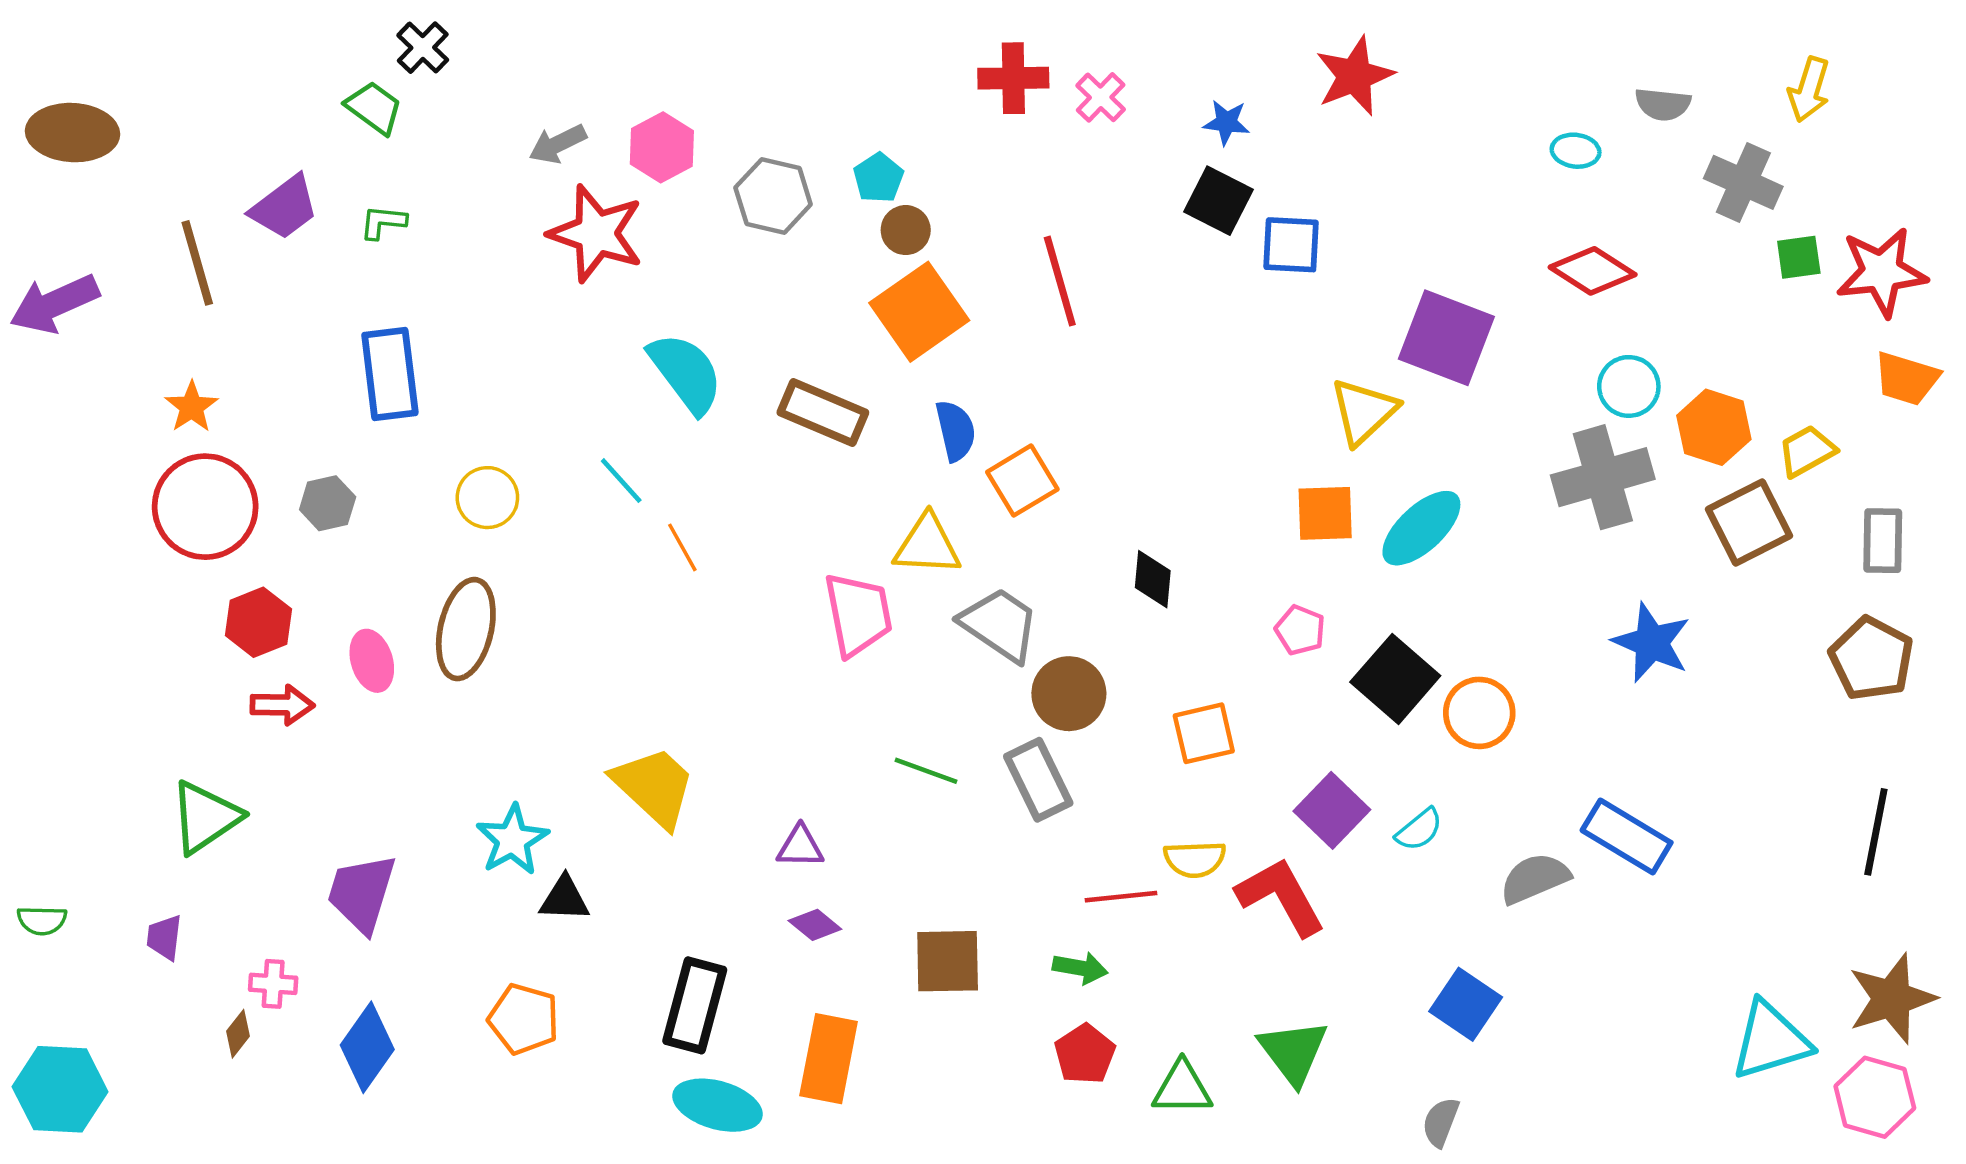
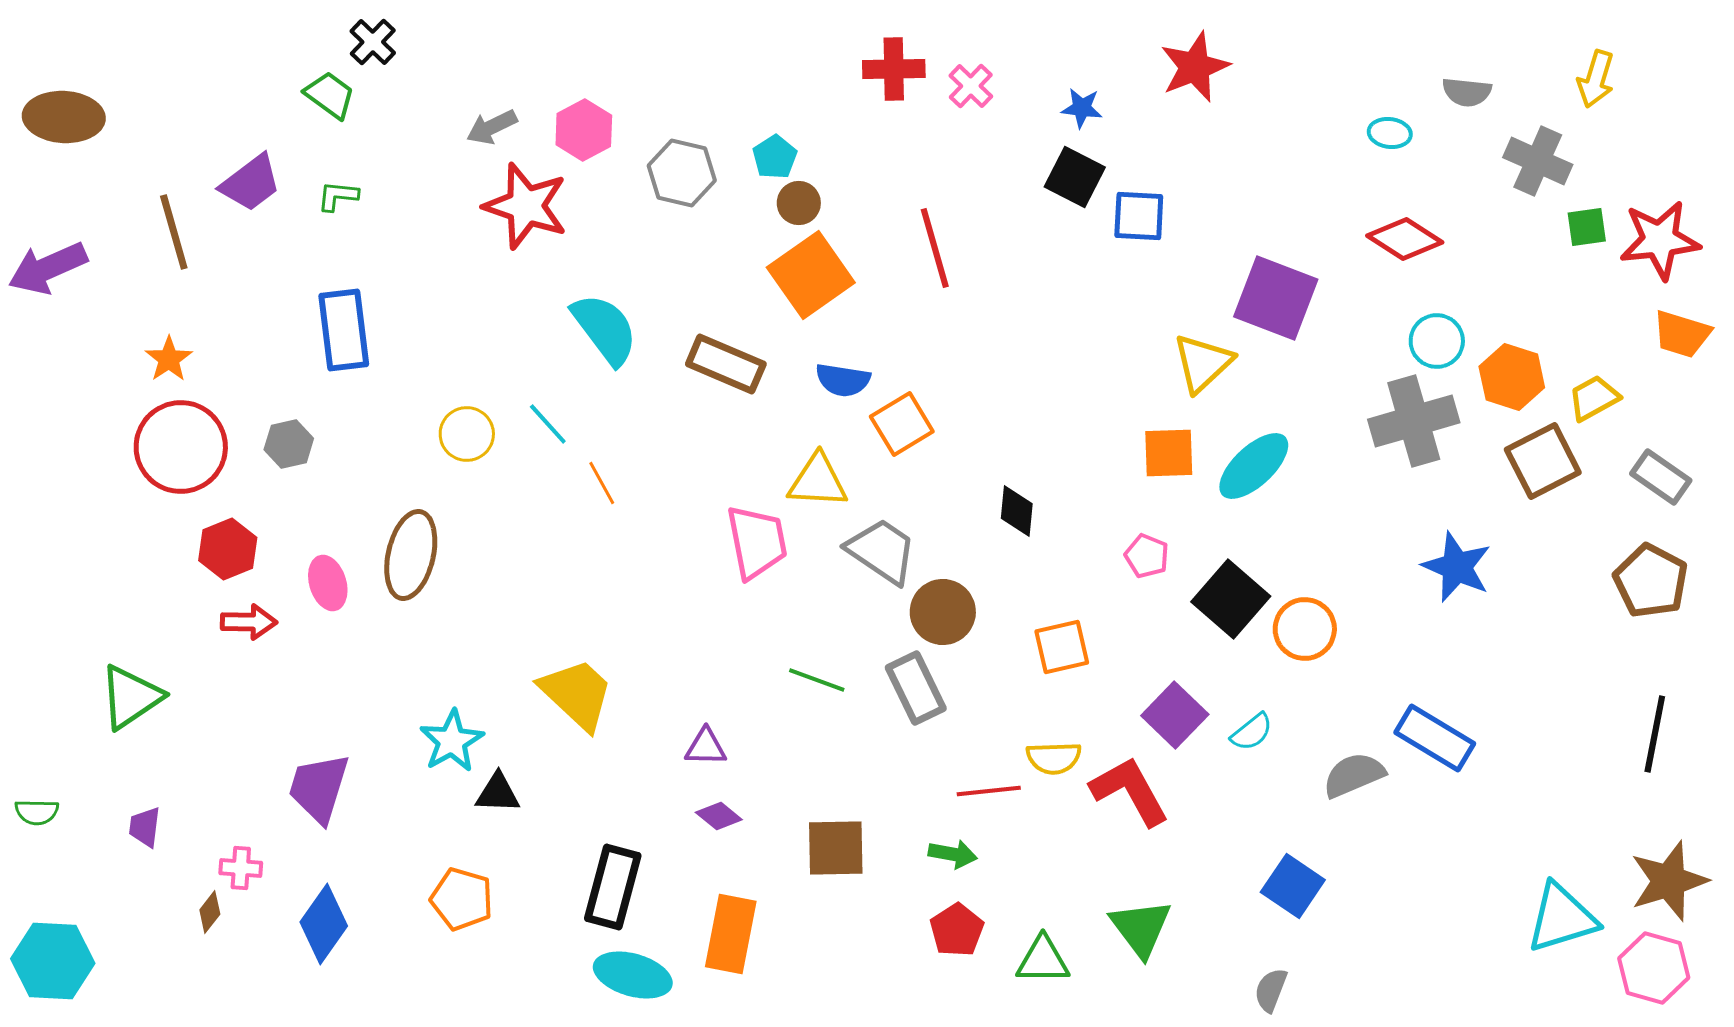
blue semicircle: (956, 431) -> (843, 380), turned 112
yellow circle: (487, 498) -> (467, 434), moved
gray rectangle: (1883, 541) -> (1661, 477), turned -56
green triangle: (205, 817) -> (131, 697), moved

